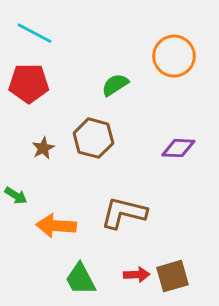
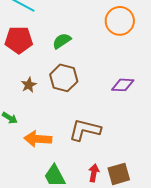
green semicircle: (115, 85) -> (62, 41), moved
red arrow: (137, 275) -> (94, 173), turned -78

